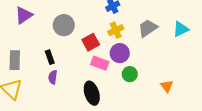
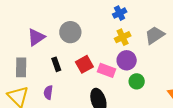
purple triangle: (24, 15) -> (36, 37), moved
red square: (91, 42) -> (84, 64), moved
purple semicircle: (53, 77) -> (48, 92), moved

